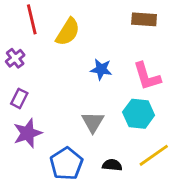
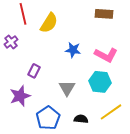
pink L-shape: (147, 76) -> (106, 55), turned -45
purple rectangle: (19, 98) -> (34, 71), moved

